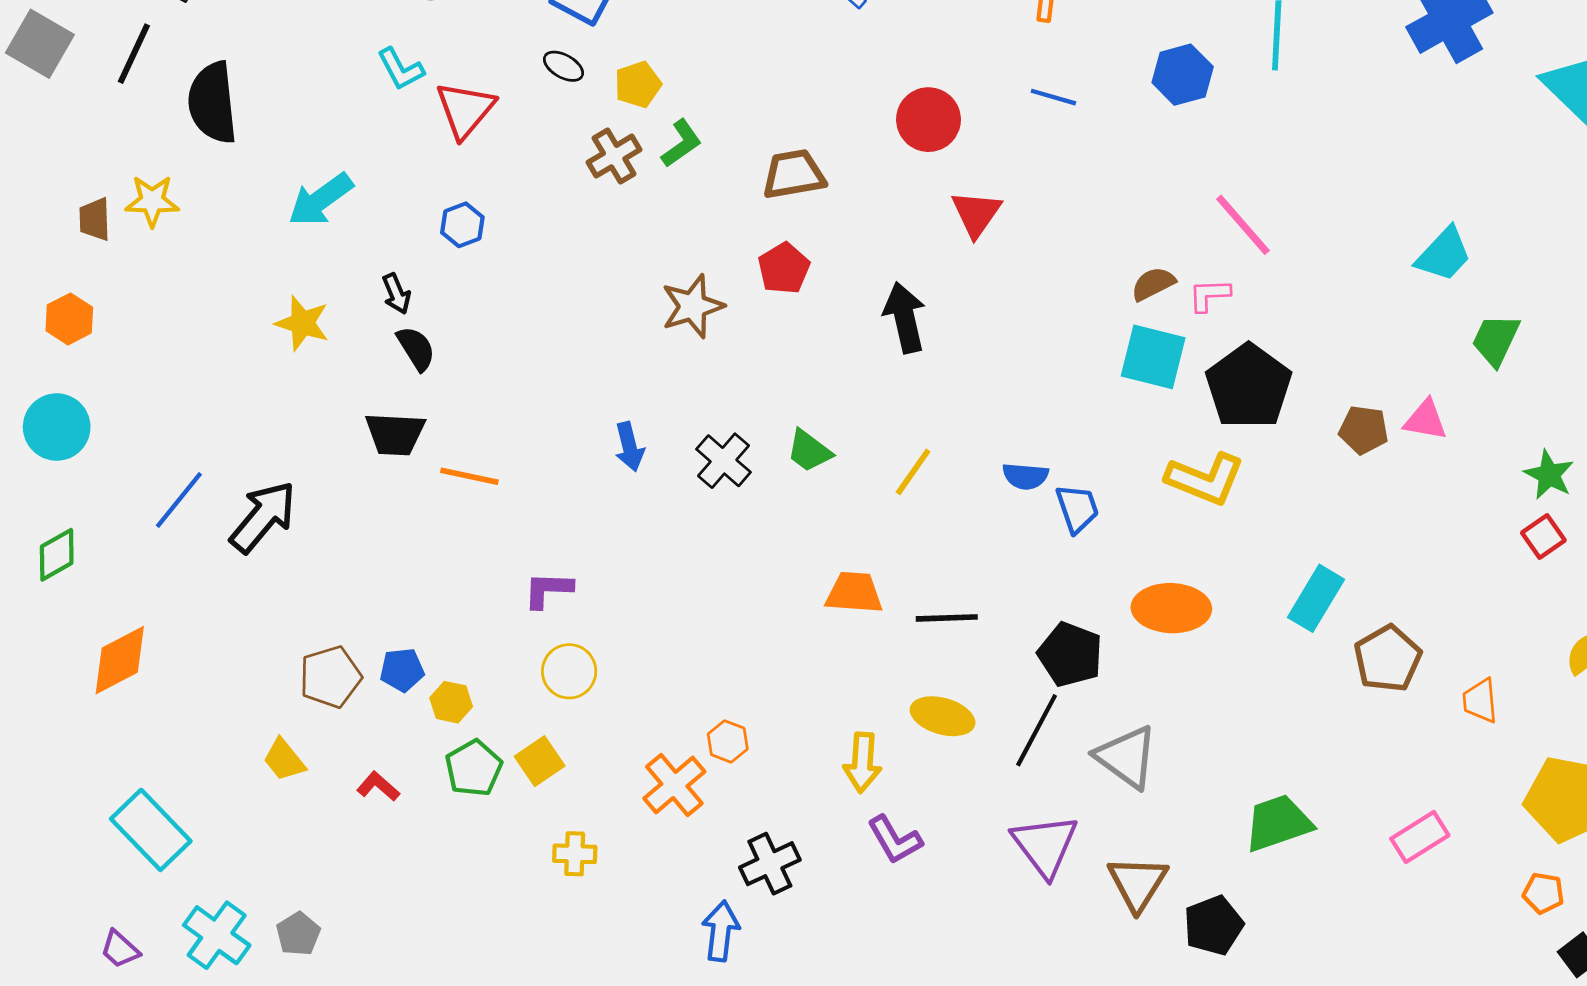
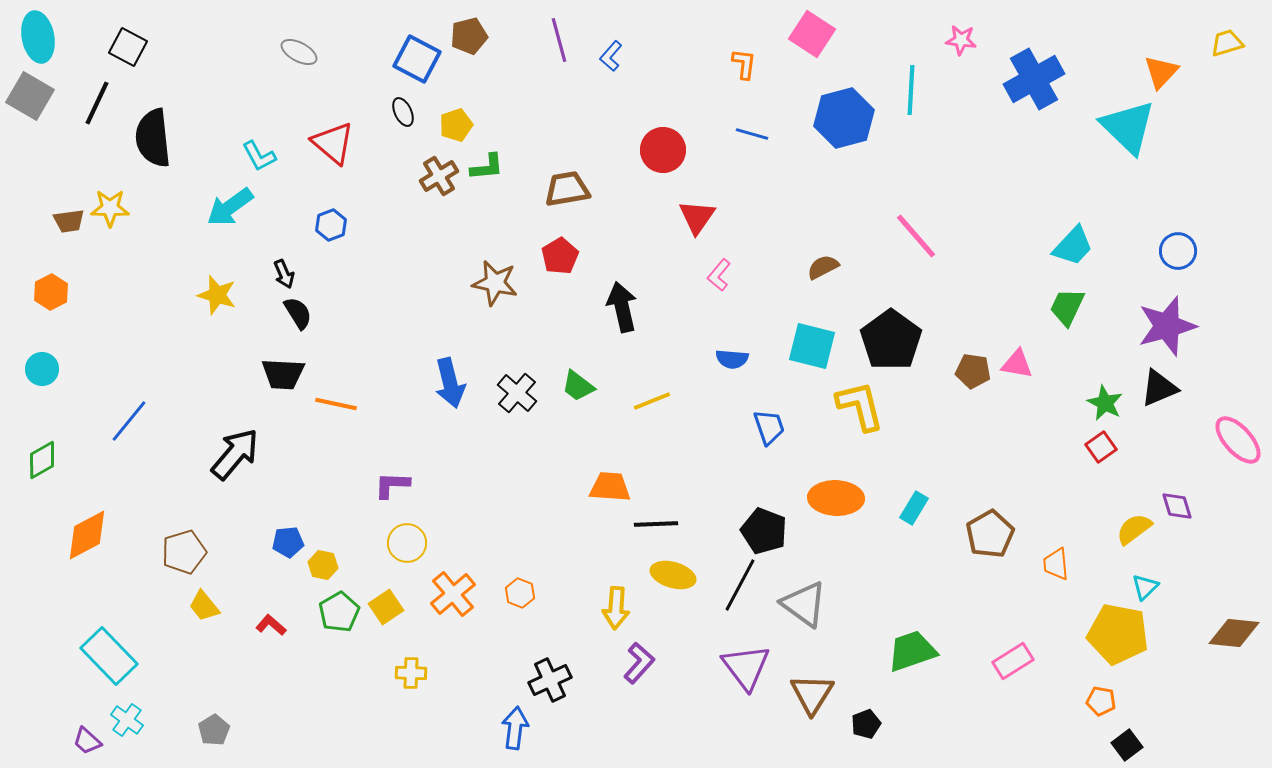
black ellipse: (563, 66) -> (403, 112), turned 36
cyan L-shape: (401, 69) -> (259, 156), moved
blue hexagon: (1183, 75) -> (844, 118), size x1.4
red triangle: (465, 110) -> (333, 143), turned -30
green L-shape: (681, 143) -> (487, 167), turned 30
brown trapezoid: (95, 219) -> (69, 221), turned -96
pink line: (1243, 225) -> (916, 236), moved
cyan trapezoid: (1444, 254) -> (1073, 246), moved
pink L-shape: (1209, 295) -> (719, 275), moved, turned -48
brown star: (693, 306) -> (495, 283), turned 30
black arrow: (905, 318) -> (622, 307), moved
cyan square: (1153, 357) -> (812, 346), moved
cyan circle: (57, 427) -> (42, 369), size x0.7
blue arrow: (629, 447) -> (450, 383), size x1.4
yellow line: (913, 472) -> (652, 401), turned 33
blue semicircle: (1025, 476) -> (732, 359), moved
yellow L-shape: (1205, 479) -> (860, 406), turned -126
black arrow: (263, 517) -> (235, 454), moved
cyan rectangle: (1316, 598) -> (914, 508), moved, size x0.7
black line: (947, 618) -> (656, 524), moved
brown pentagon: (330, 677) -> (184, 552), moved
orange cross: (674, 785) -> (453, 594), moved
purple L-shape: (895, 840) -> (639, 663), turned -108
black pentagon: (1213, 925) -> (866, 724), size x0.7
cyan cross: (217, 935) -> (127, 720), moved, size x0.7

